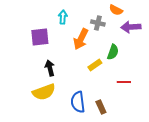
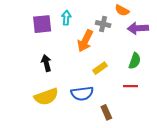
purple square: (40, 37) -> (42, 24), moved
green semicircle: (113, 52) -> (135, 61), moved
black arrow: (50, 68) -> (46, 63), moved
blue semicircle: (78, 102) -> (82, 93), moved, turned -90

